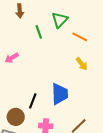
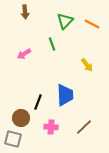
green line: (39, 32) -> (52, 44), moved
orange line: (80, 37) -> (92, 24), moved
pink arrow: (12, 58) -> (24, 54), moved

